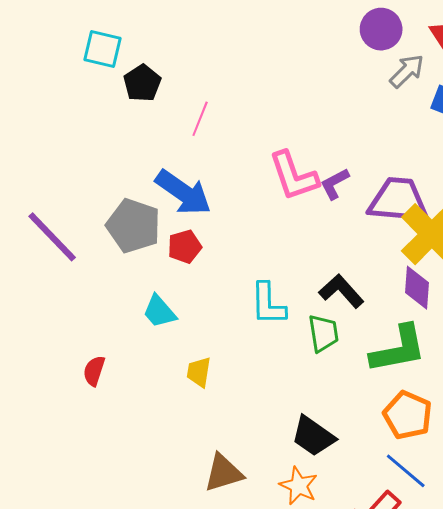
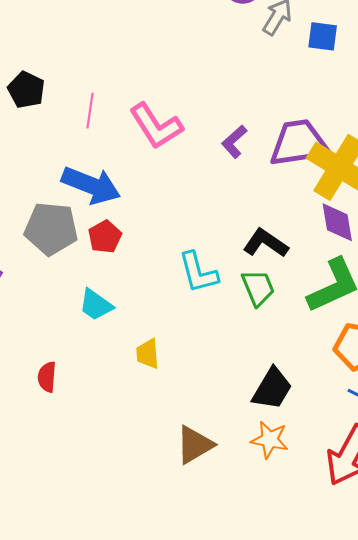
pink L-shape: (294, 176) -> (156, 126), moved
black trapezoid: (313, 436) -> (272, 389), turned -81

